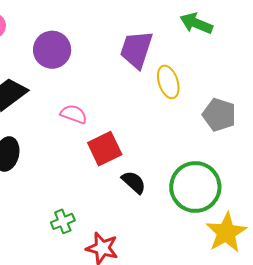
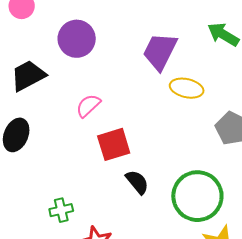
yellow ellipse: (168, 82) -> (187, 88), turned -68
pink semicircle: (74, 114) -> (88, 106), turned -72

